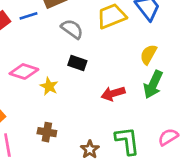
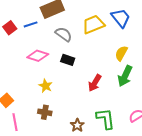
pink diamond: (24, 71) -> (38, 56), moved
yellow star: (49, 86) -> (46, 86), moved
red arrow: (113, 94) -> (95, 83), turned -42

